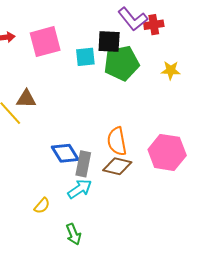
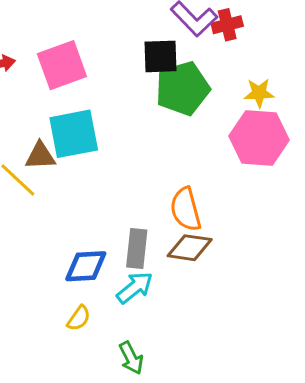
cyan square: (85, 57) -> (74, 134), moved, size x1.6
pink hexagon: (167, 152) -> (259, 138), moved
blue diamond: (65, 153) -> (86, 266), moved, turned -56

